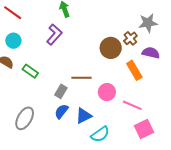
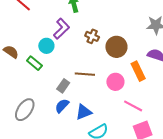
brown cross: (130, 38) -> (92, 36), moved, turned -32
cyan circle: (13, 41) -> (46, 46), moved
pink circle: (107, 92) -> (115, 82), moved

